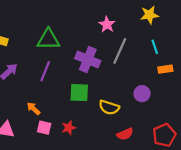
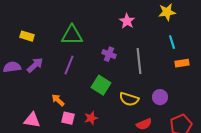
gray line: (120, 51) -> (139, 61), moved, turned -30
purple cross: (88, 60) -> (109, 54), size x0.6
green square: (79, 93) -> (101, 85), turned 30
purple circle: (142, 94) -> (160, 97), moved

